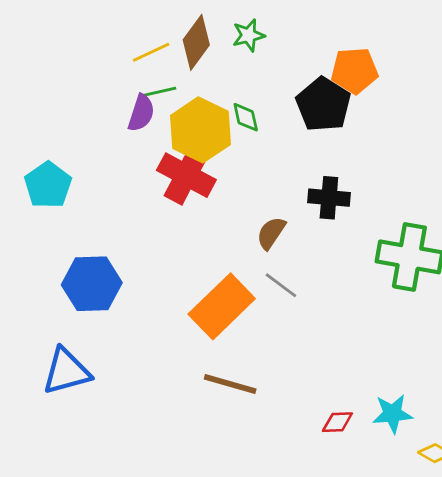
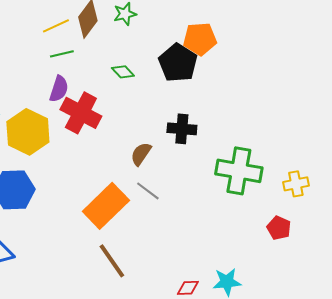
purple semicircle: (141, 113) -> (59, 89), moved
green diamond: (246, 117) -> (123, 72), turned -30
yellow hexagon: (200, 130) -> (28, 132), moved
brown line: (230, 384) -> (112, 261), turned 39

